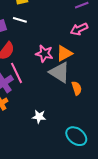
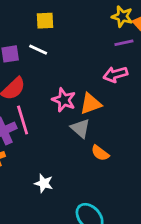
gray triangle: (60, 72) -> (80, 128), size x0.7
orange semicircle: (77, 88) -> (100, 153), turned 136

